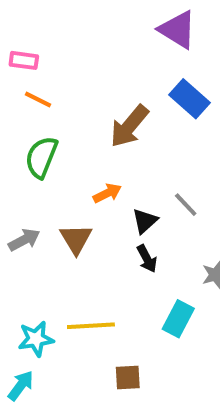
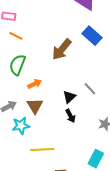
orange arrow: (107, 193) -> (35, 84), moved
cyan rectangle: (178, 319) -> (96, 159), moved
cyan star: (36, 339) -> (21, 126), moved

